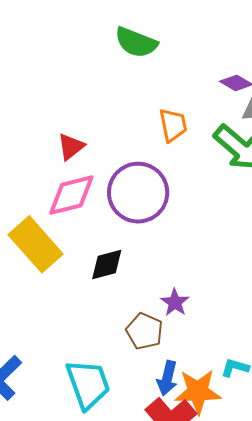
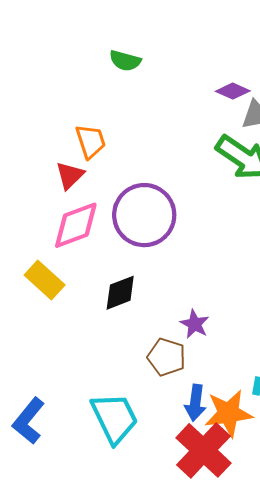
green semicircle: (136, 42) -> (125, 61), size x0.7
orange trapezoid: (173, 125) -> (91, 141), moved
yellow rectangle: (36, 244) -> (45, 280), size x0.7

